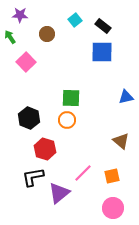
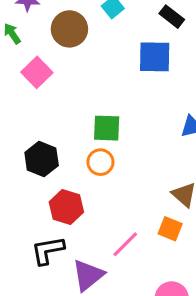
black rectangle: (103, 26) -> (172, 17), moved
brown circle: (47, 34) -> (69, 29), size x1.5
orange square: (112, 176) -> (170, 229), moved, turned 35

